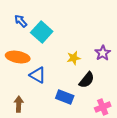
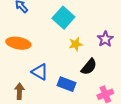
cyan square: (42, 32) -> (63, 18), moved
blue triangle: (38, 75) -> (40, 72), moved

